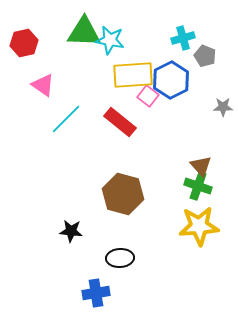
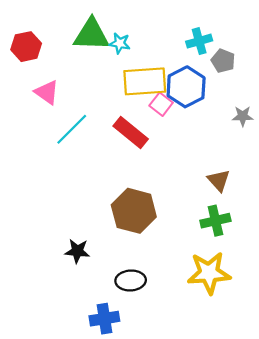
cyan star: (110, 40) -> (120, 43), size x0.7
green cross: (198, 186) -> (215, 221), moved, turned -32
yellow star: (199, 226) -> (209, 273), moved

